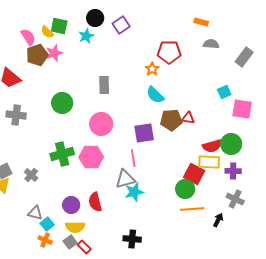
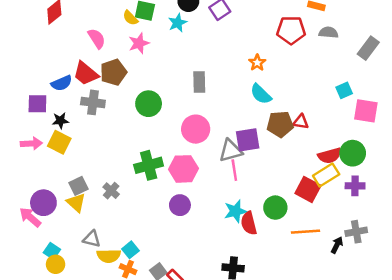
pink semicircle: (28, 37) -> (97, 38), moved
red pentagon: (169, 52) -> (291, 30), moved
brown pentagon: (37, 55) -> (114, 72), moved
gray cross: (16, 115) -> (93, 102), moved
yellow rectangle: (209, 162) -> (326, 175), turned -35
gray triangle: (125, 179) -> (231, 151), moved
green circle: (185, 189) -> (275, 208), moved
gray cross: (235, 199) -> (356, 232), moved, turned -36
red semicircle: (95, 202) -> (249, 223), moved
purple circle: (71, 205) -> (180, 205), moved
gray triangle: (35, 213) -> (92, 239), moved
yellow semicircle: (75, 227) -> (109, 256), moved

